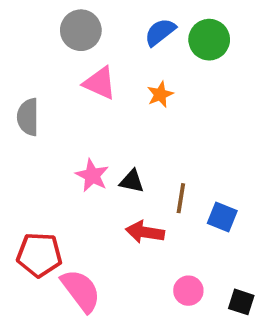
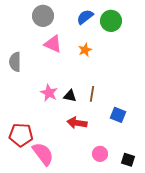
brown line: (181, 198) -> (92, 94), moved

